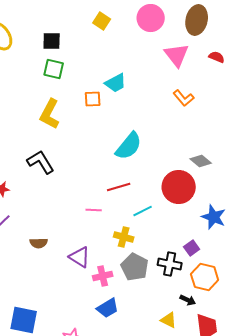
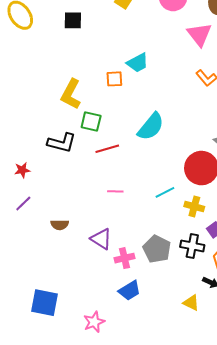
green square: (54, 69) -> (91, 121), moved
black L-shape: (41, 162) -> (62, 143), turned 136
red line: (119, 187) -> (107, 149), moved
yellow cross: (124, 237) -> (194, 206), moved

